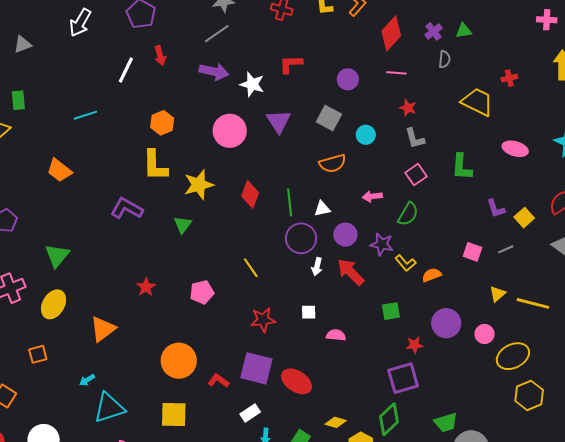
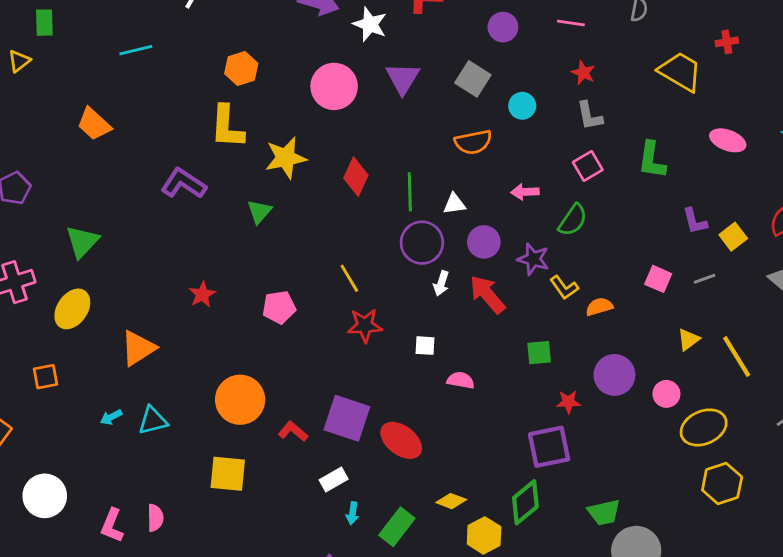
yellow line: (533, 303) -> (737, 356), turned 40
red star: (263, 320) -> (365, 325), moved
cyan triangle: (109, 408) -> (153, 421), moved, size x0.7

